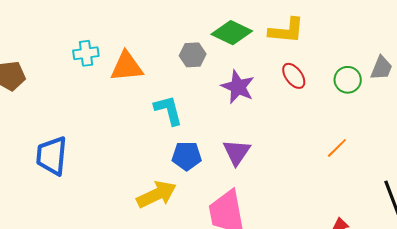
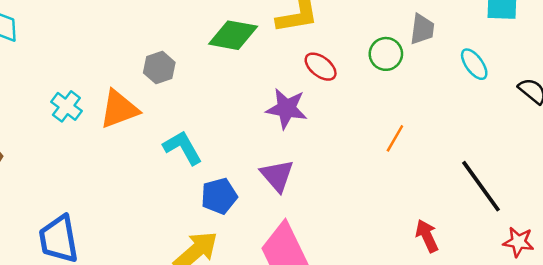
cyan cross: (86, 53) -> (66, 106), turned -30
gray hexagon: (193, 55) -> (159, 68), moved
purple star: (238, 87) -> (287, 109), moved

